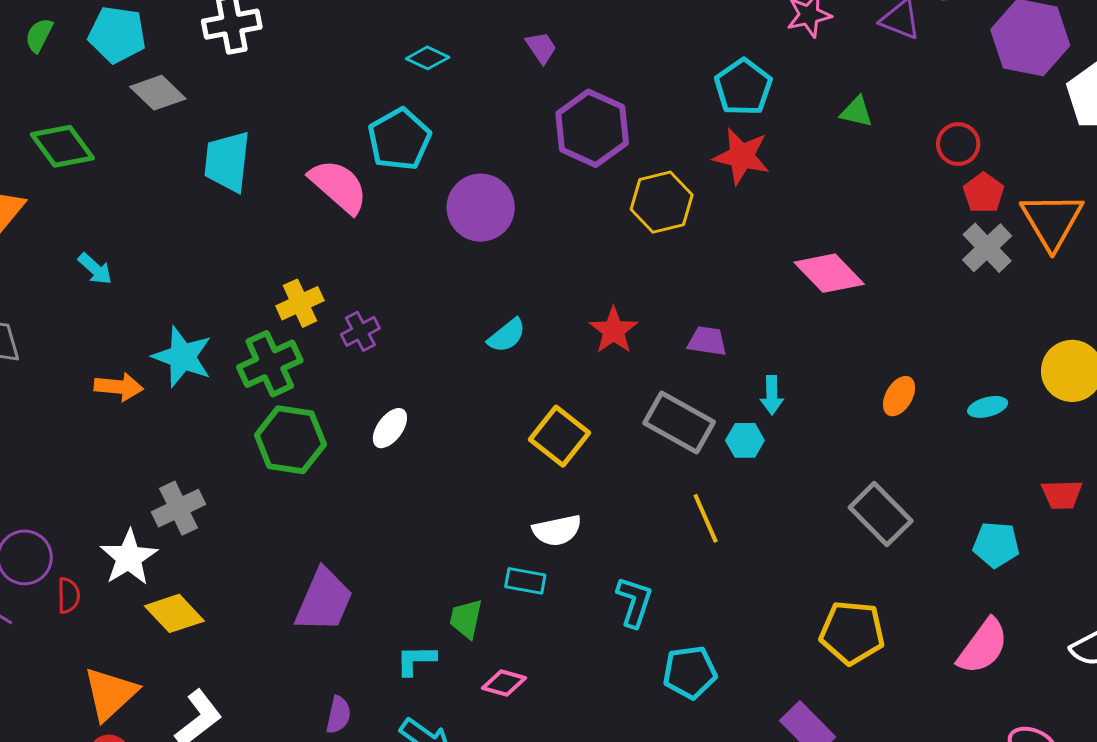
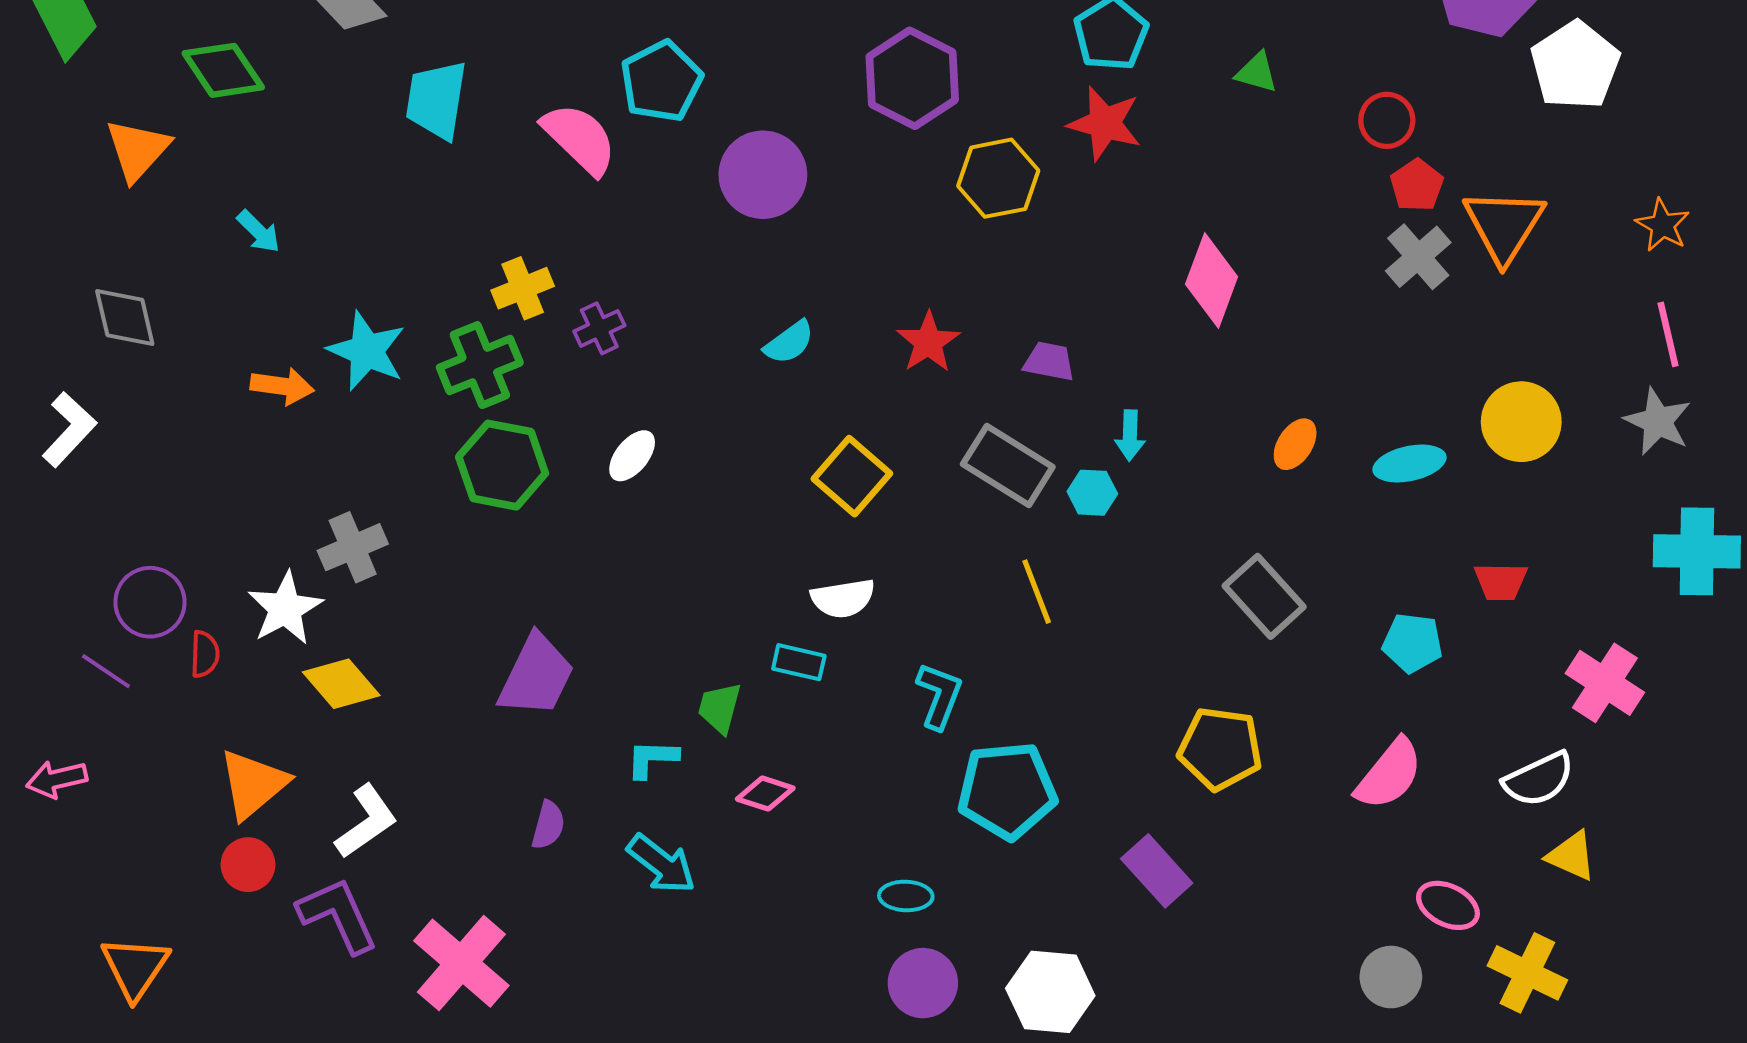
pink diamond: (829, 273) -> (1212, 281), turned 62
cyan ellipse: (988, 407) -> (1409, 463), size x1.4
cyan pentagon: (690, 672) -> (1007, 790), size x1.4

